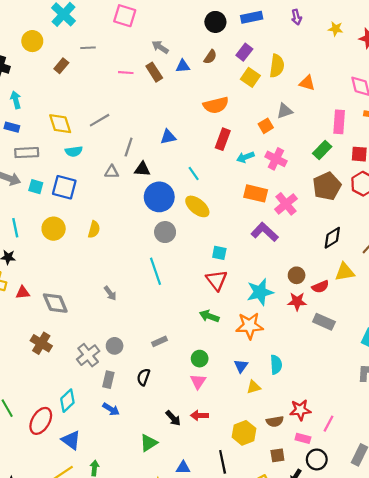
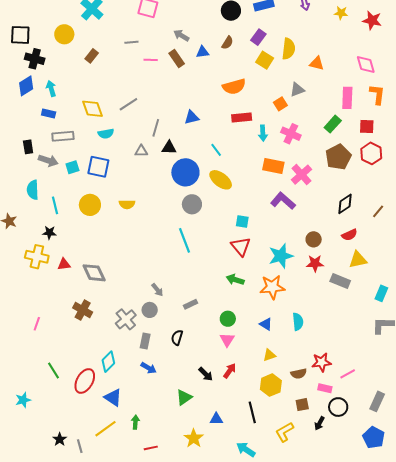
gray line: (88, 48) -> (131, 42), moved
red rectangle: (223, 139) -> (242, 117), turned 66
cyan arrow: (245, 157) -> (263, 133), turned -70
cyan square: (36, 187) -> (72, 167), turned -32
yellow semicircle: (94, 229) -> (127, 204), turned 77
yellow triangle: (345, 272) -> (358, 260), moved
red semicircle: (320, 287) -> (349, 235), moved
gray arrow: (110, 293) -> (157, 290), moved
blue triangle: (241, 366) -> (266, 324), turned -32
yellow triangle: (254, 387) -> (269, 355), moved
red arrow: (200, 415) -> (230, 371), turned 126
pink line: (328, 424) -> (348, 374), turned 35

